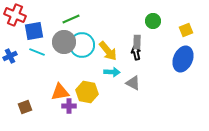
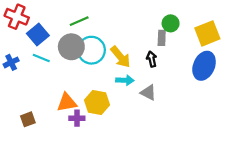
yellow square: (186, 30) -> (207, 33), size x1.6
blue square: (34, 31) -> (38, 35), turned -30
gray rectangle: (137, 42) -> (162, 38), moved

